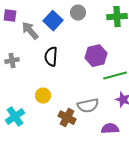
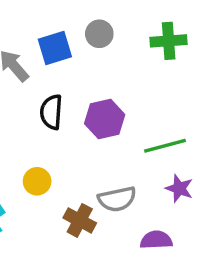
blue square: (53, 21) -> (55, 48), turned 30
purple hexagon: (96, 56) -> (105, 119), moved

